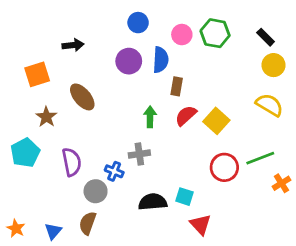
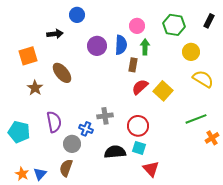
blue circle: (138, 23) -> (77, 15), moved
green hexagon: (215, 33) -> (174, 25), moved
black rectangle: (266, 37) -> (209, 21), moved, turned 72
yellow circle: (273, 65) -> (191, 52), moved
green arrow: (150, 117) -> (145, 47), moved
cyan pentagon: (25, 153) -> (19, 132), moved, turned -30
red circle: (224, 167) -> (138, 126), moved
orange star: (16, 228) -> (22, 174), moved

